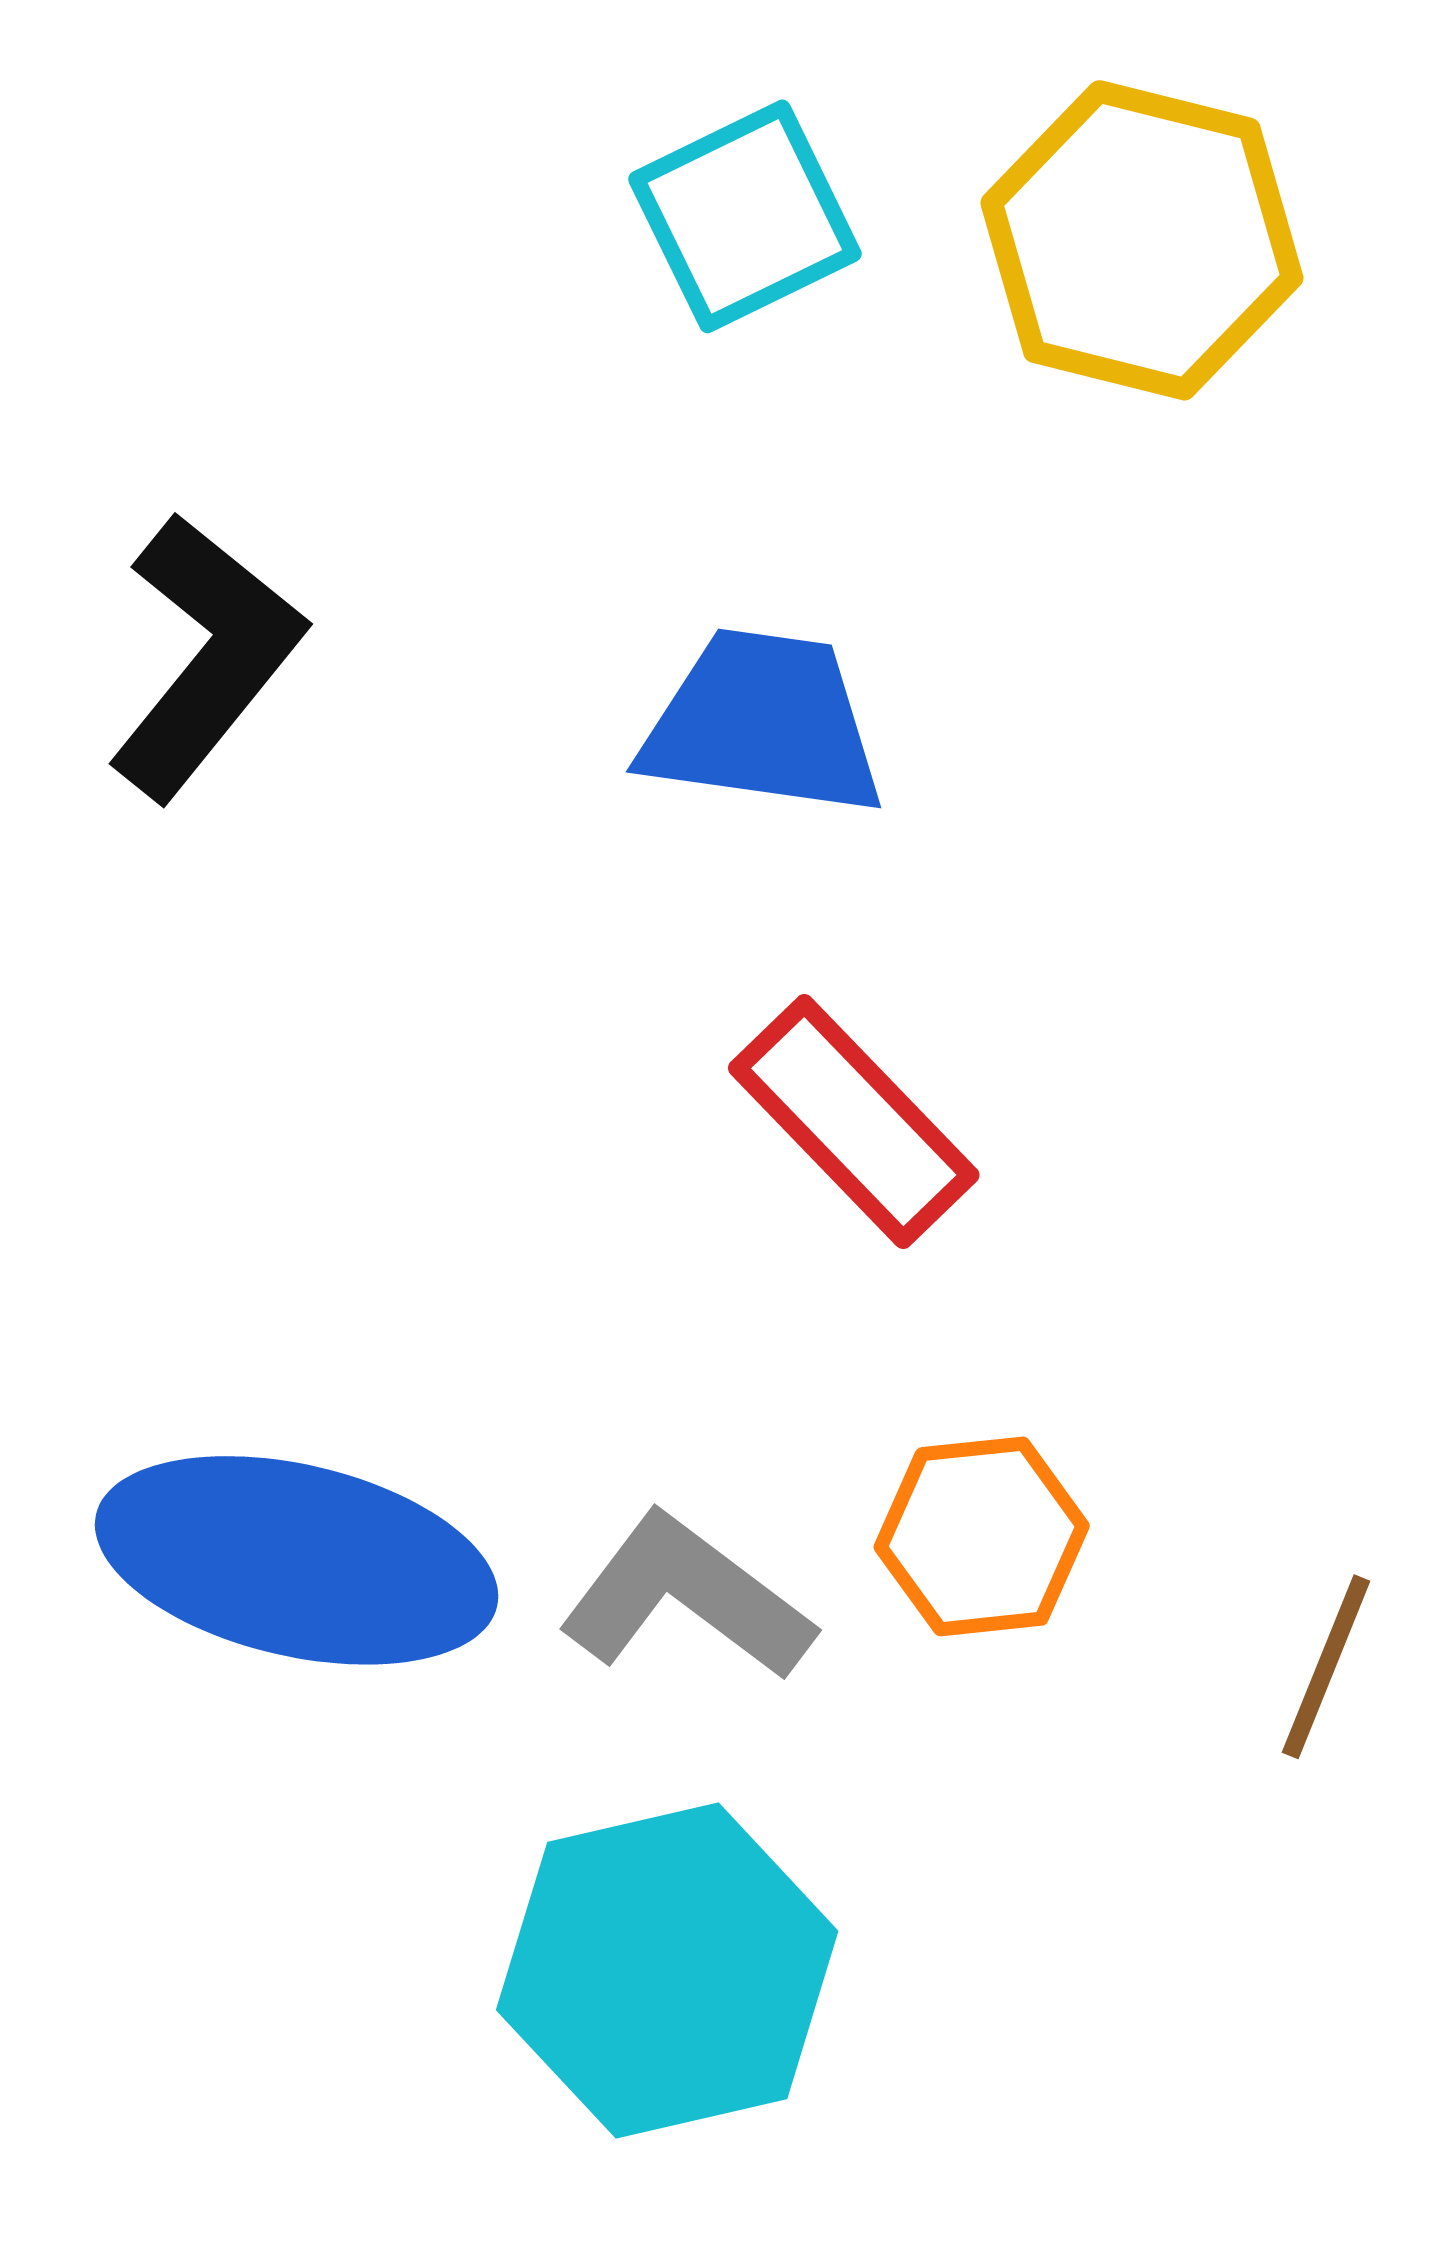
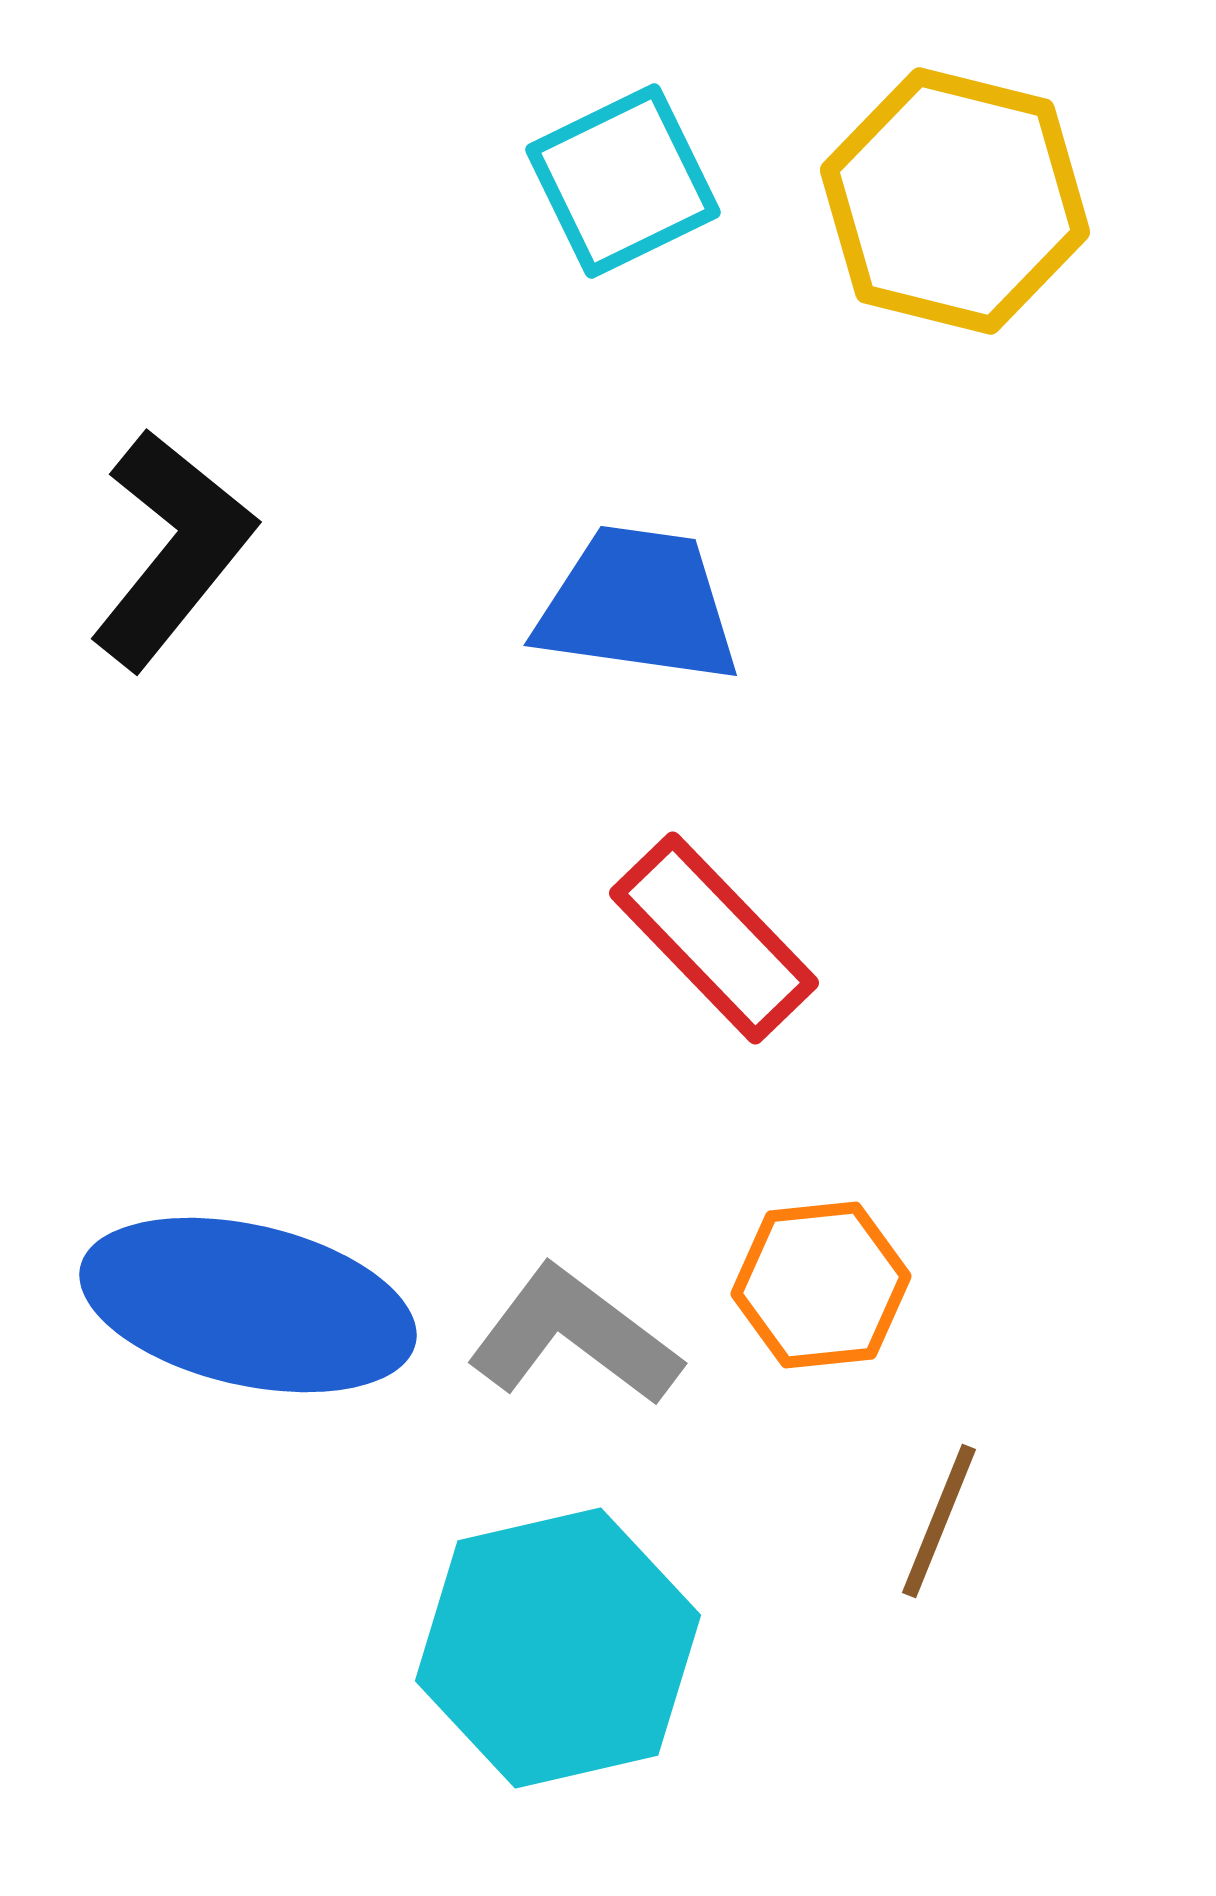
brown line: (1326, 1667) -> (939, 1521), moved

